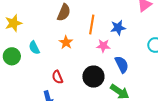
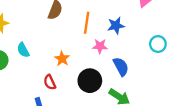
orange star: (66, 42) -> (62, 59), moved

